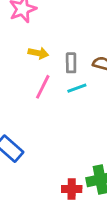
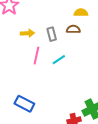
cyan line: (77, 88) -> (59, 60), moved

